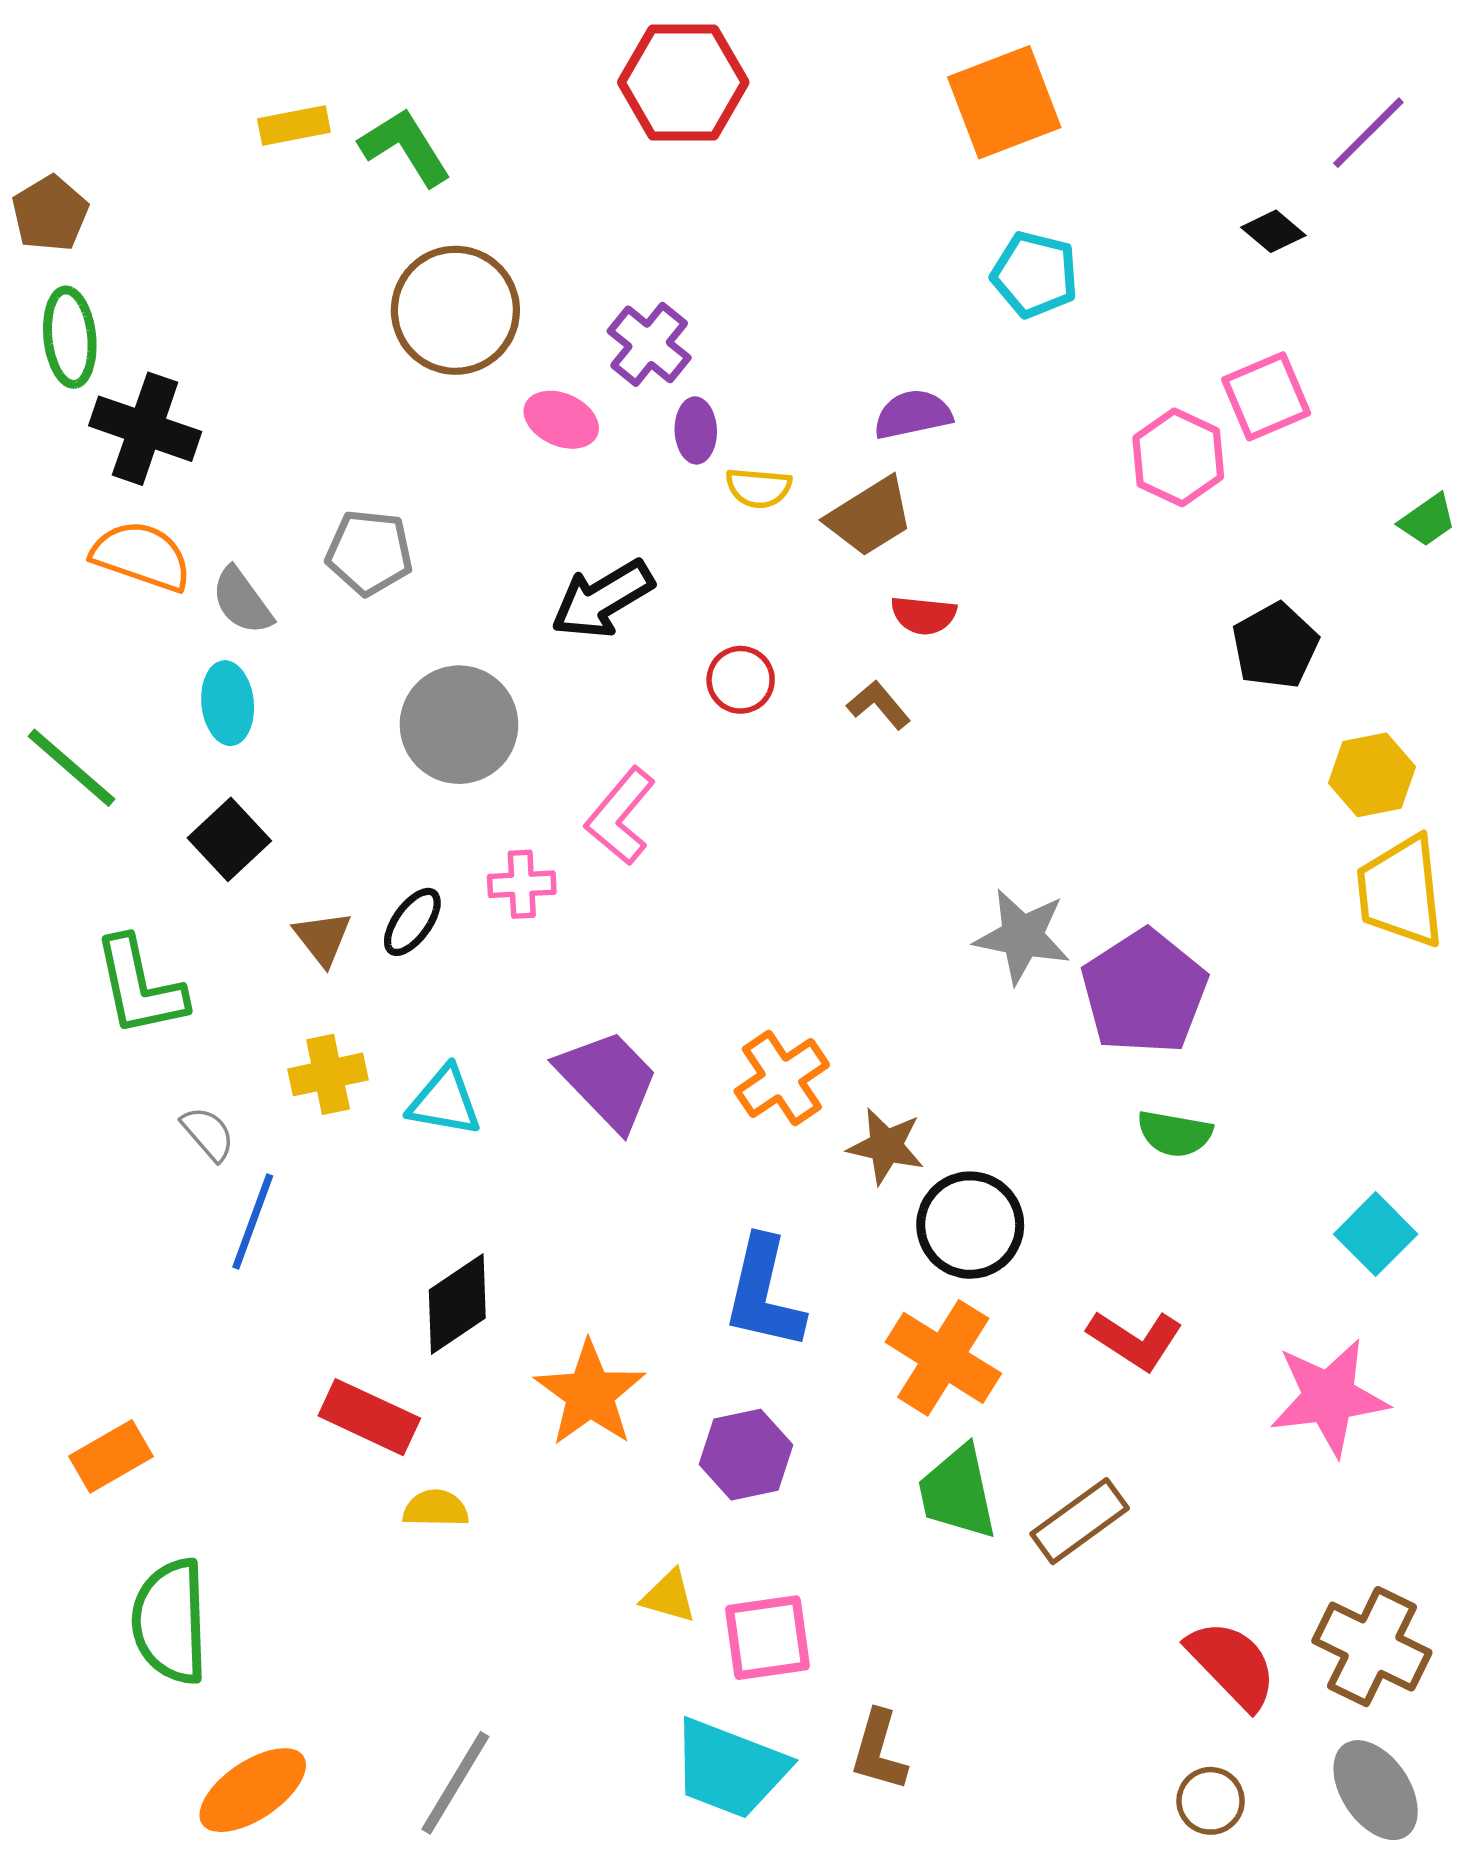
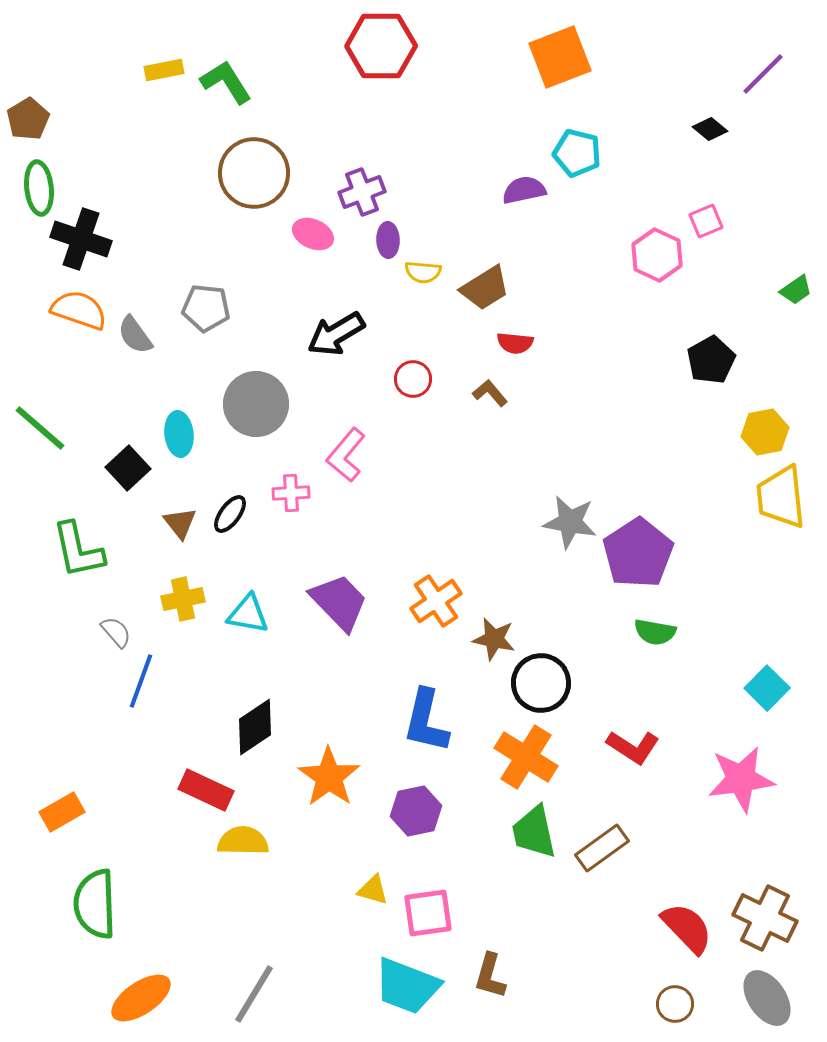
purple cross: (649, 344) -> (362, 192), turned 30
pink square: (1266, 396) -> (706, 221), size x0.7
purple semicircle: (913, 414) -> (524, 190), moved
cyan ellipse: (228, 703) -> (179, 434), moved
yellow semicircle: (436, 1508) -> (243, 841), size x1.4

